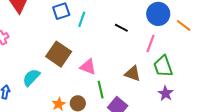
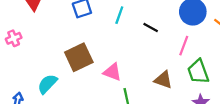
cyan line: (82, 19) -> (119, 15), moved
brown square: (59, 54) -> (79, 57), turned 30

